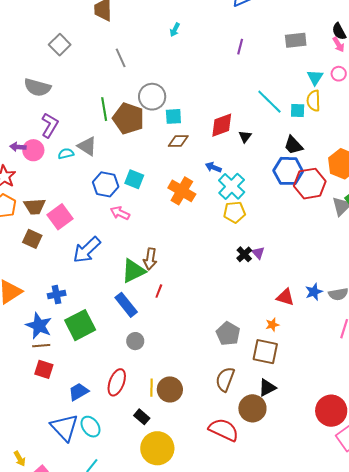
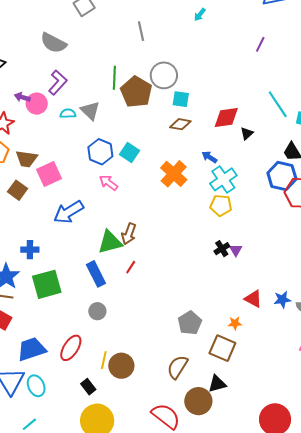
blue trapezoid: (79, 392) -> (32, 349), size x1.4

